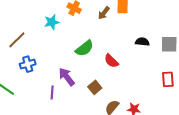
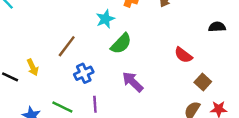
green semicircle: (84, 48) -> (121, 44), moved
brown square: (95, 87) -> (203, 82), moved
purple line: (52, 92) -> (95, 104), moved

